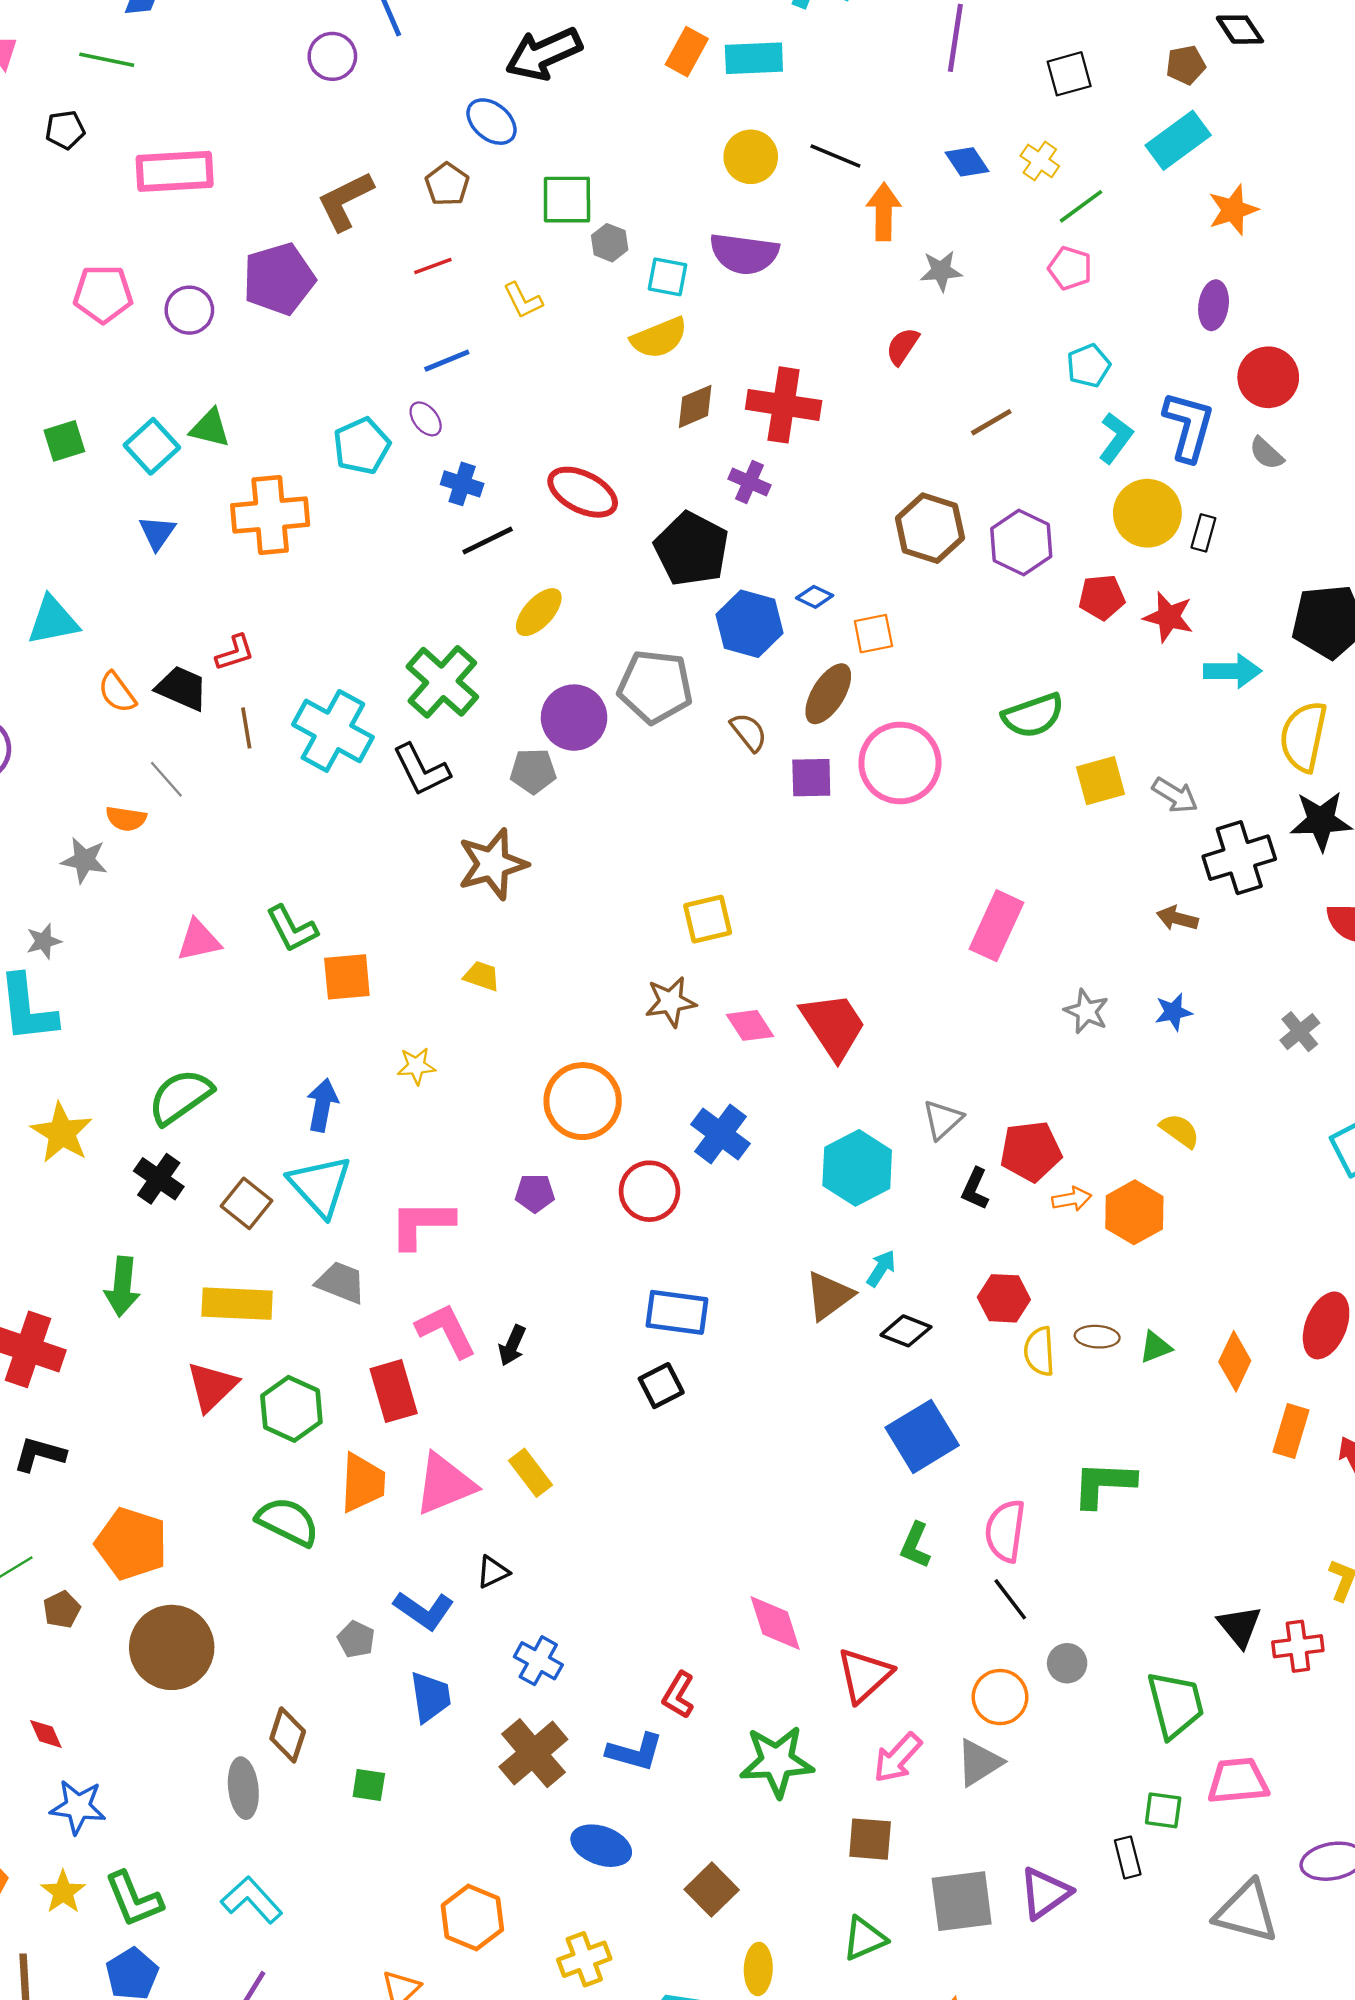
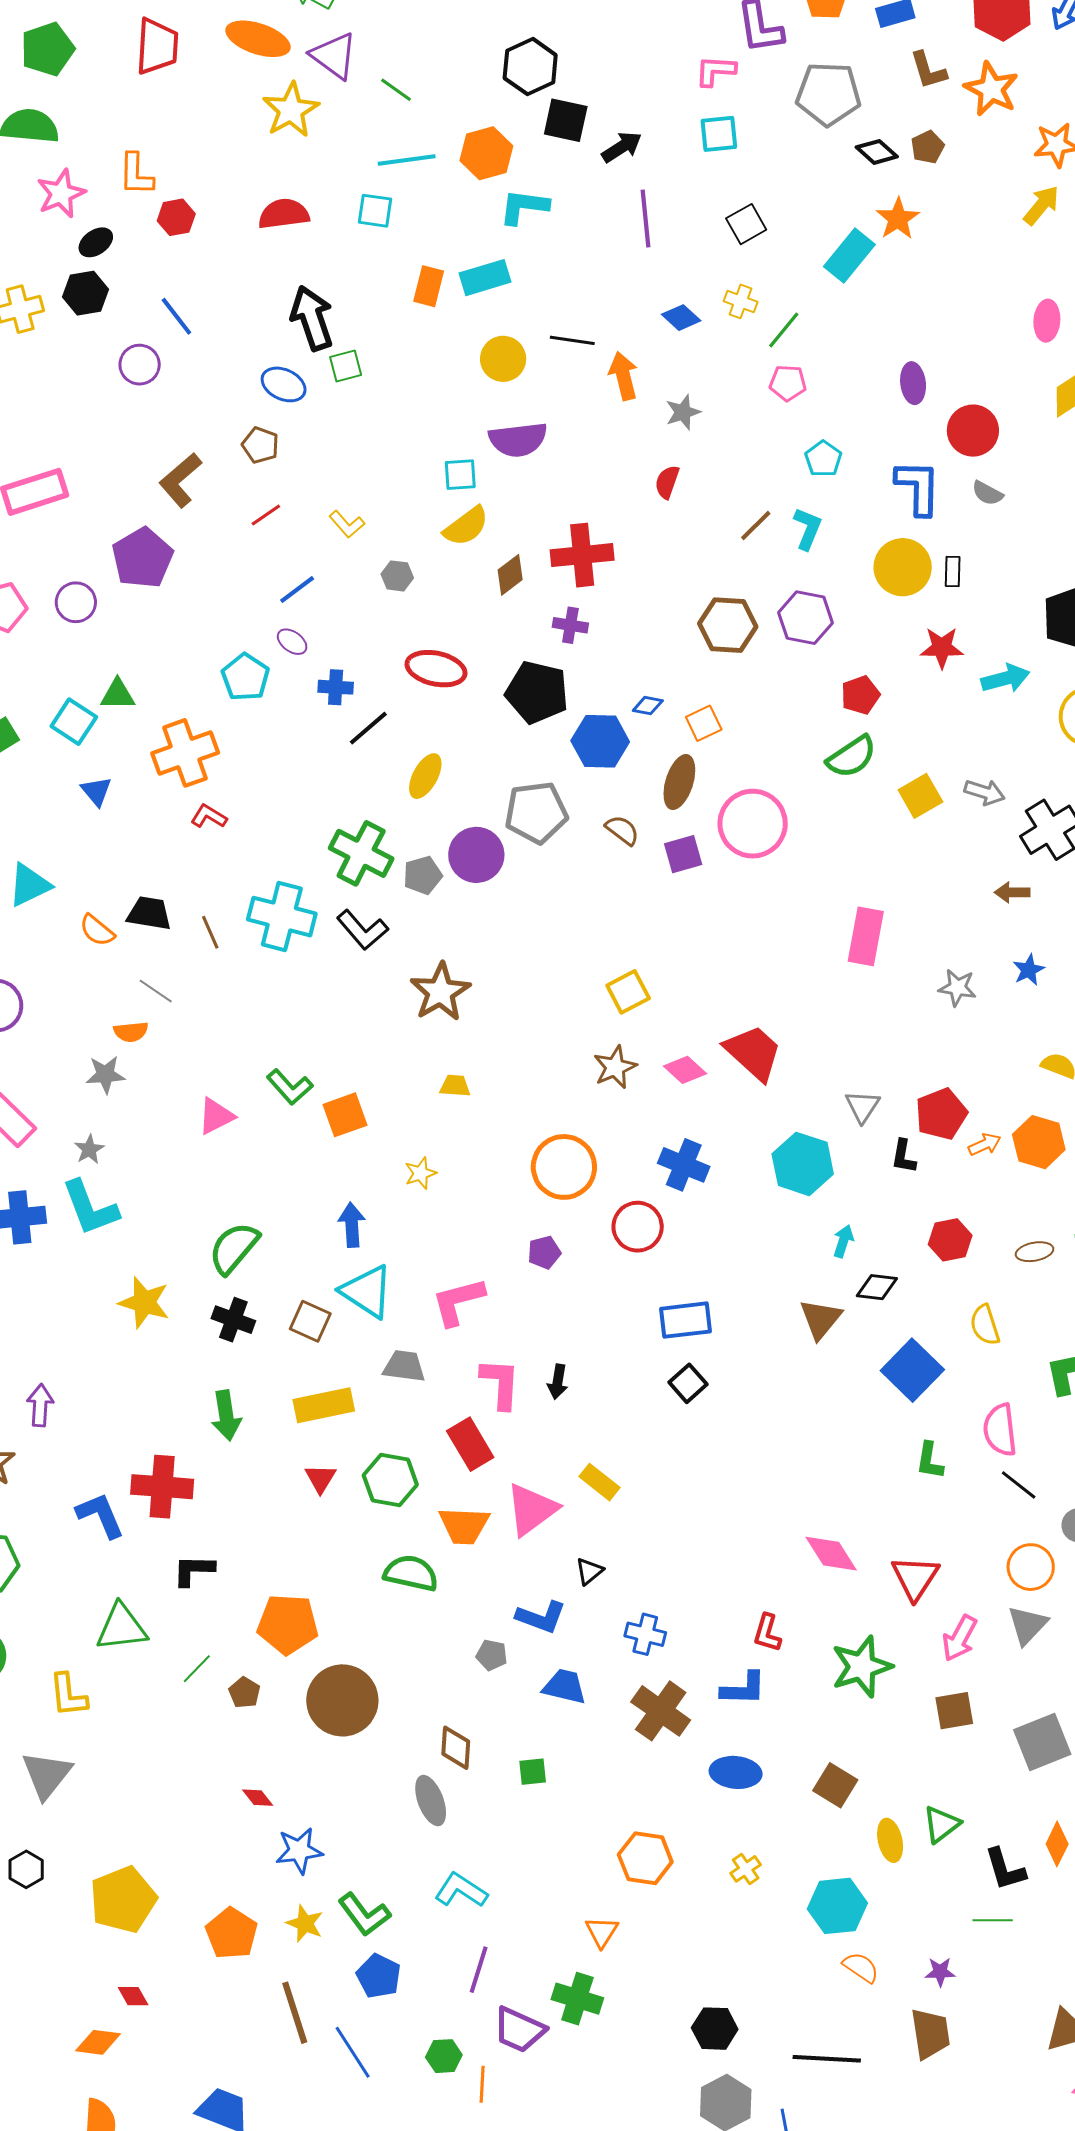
black arrow: (544, 54) -> (312, 318), turned 110
brown pentagon: (1186, 65) -> (928, 147), moved
green square: (567, 200) -> (346, 366), moved, size x0.7
orange star: (1233, 210) -> (898, 219), moved
gray hexagon: (610, 243) -> (397, 576), moved
cyan L-shape: (1116, 438) -> (808, 529), moved
red pentagon: (1102, 597) -> (860, 695), moved
red L-shape: (235, 653) -> (209, 816), moved, turned -117
gray pentagon: (533, 771) -> (423, 875), moved
brown triangle: (829, 1296) -> (821, 1319), moved
pink L-shape: (446, 1331) -> (500, 1383), turned 44
yellow semicircle: (1039, 1351) -> (985, 1325), moved
red triangle: (212, 1386) -> (320, 1478), size x0.7
orange trapezoid: (363, 1483) -> (464, 1526), turned 104
blue trapezoid: (430, 1697) -> (565, 1687), turned -54
green triangle: (864, 1939) -> (941, 1824), moved
yellow cross: (584, 1959) -> (746, 1869), size x0.7

